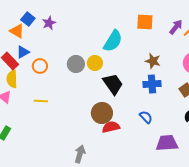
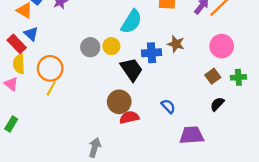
blue triangle: (23, 52) -> (31, 34), turned -48
orange circle: (40, 66) -> (50, 68), moved, size x1.5
blue cross: (152, 84) -> (152, 53), moved
yellow line: (41, 101) -> (51, 88), turned -64

